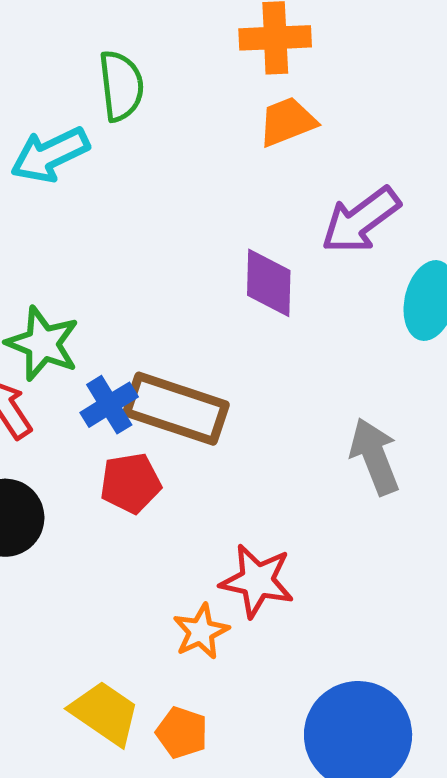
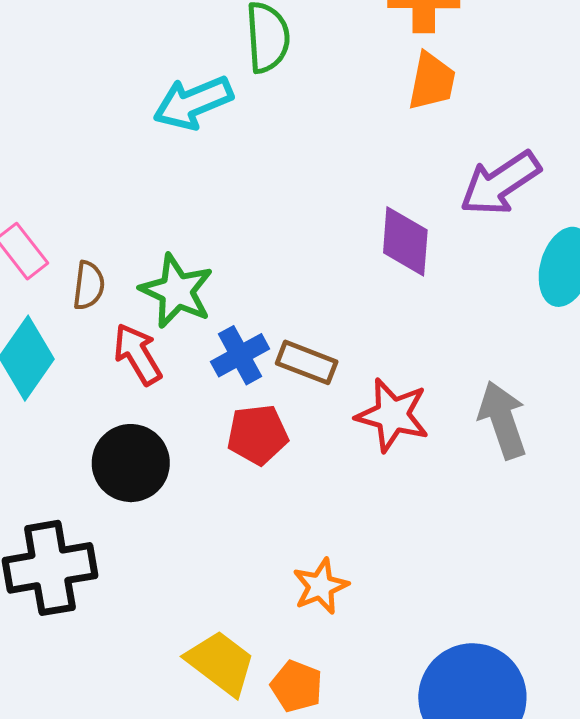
orange trapezoid: (287, 122) -> (432, 81), turned 120
brown rectangle: (176, 409) -> (307, 362), size x0.6
red star: (257, 581) -> (392, 415), moved

